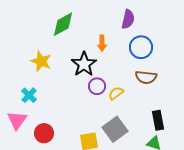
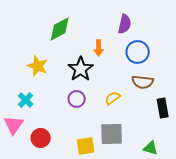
purple circle: (97, 86) -> (77, 99), moved
black rectangle: (158, 120) -> (163, 108), moved
gray square: (115, 129) -> (112, 134), turned 35

